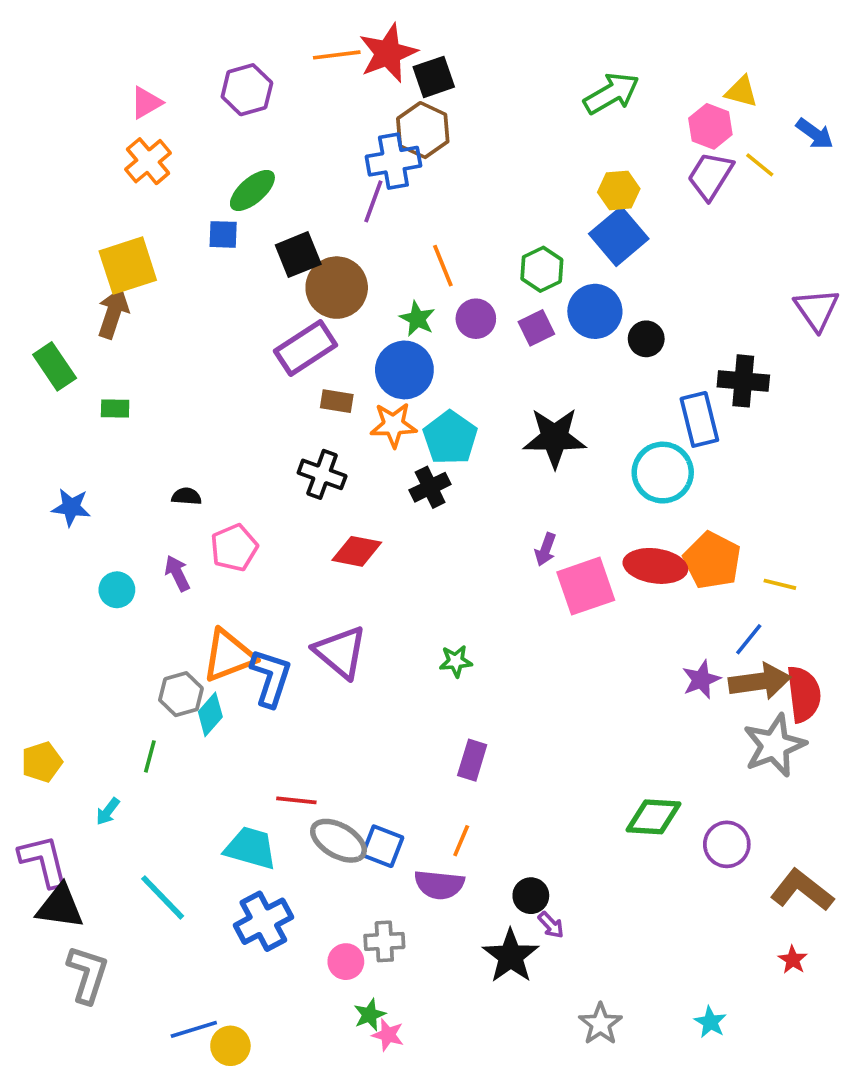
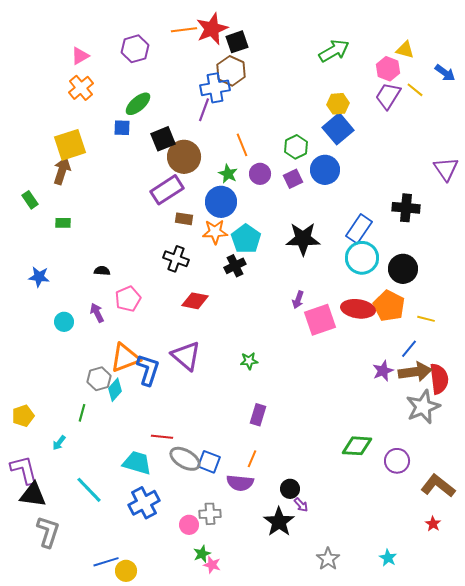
black circle: (646, 339) -> (403, 269), moved, size x1.5
green rectangle: (55, 366) -> (30, 200), size x0.7
blue rectangle: (699, 419) -> (359, 229), moved, turned 48

